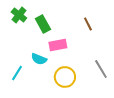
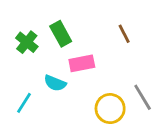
green cross: (19, 15) -> (27, 42), moved
yellow circle: (65, 77) -> (110, 109), moved

